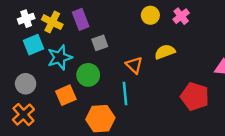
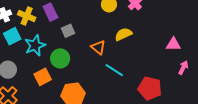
cyan line: (125, 94) -> (114, 70), moved, turned -48
red pentagon: (195, 96) -> (150, 88), moved

